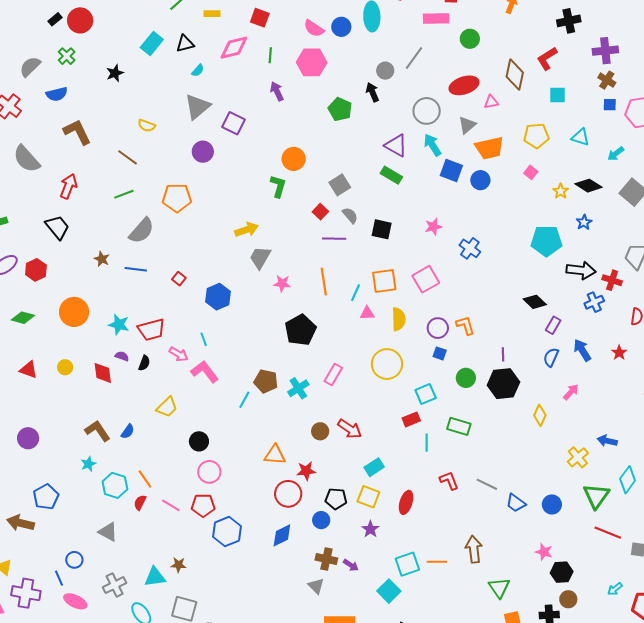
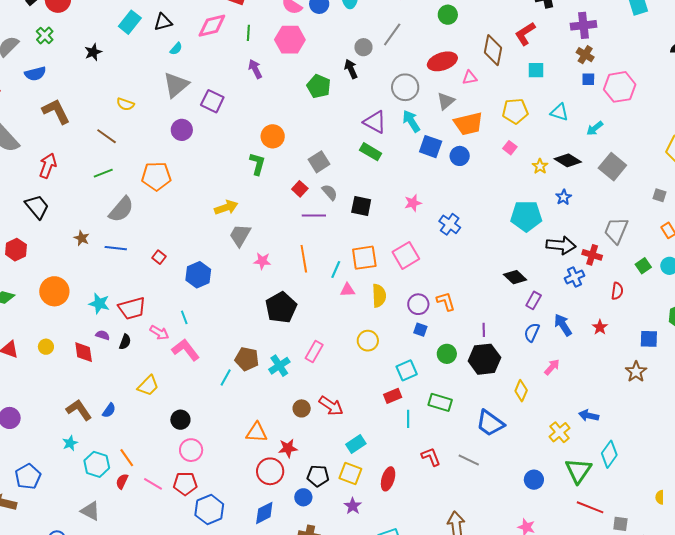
yellow circle: (387, 364) -> (368, 341), size x0.7
blue trapezoid: (516, 503) -> (490, 423), moved, size x1.4

